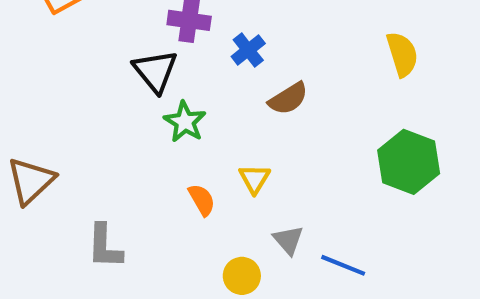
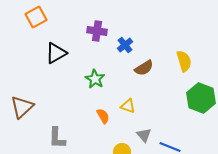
yellow semicircle: (402, 54) -> (184, 61), moved
black triangle: (155, 71) -> (56, 53), moved, turned 40
yellow triangle: (255, 179) -> (128, 106), turned -42

